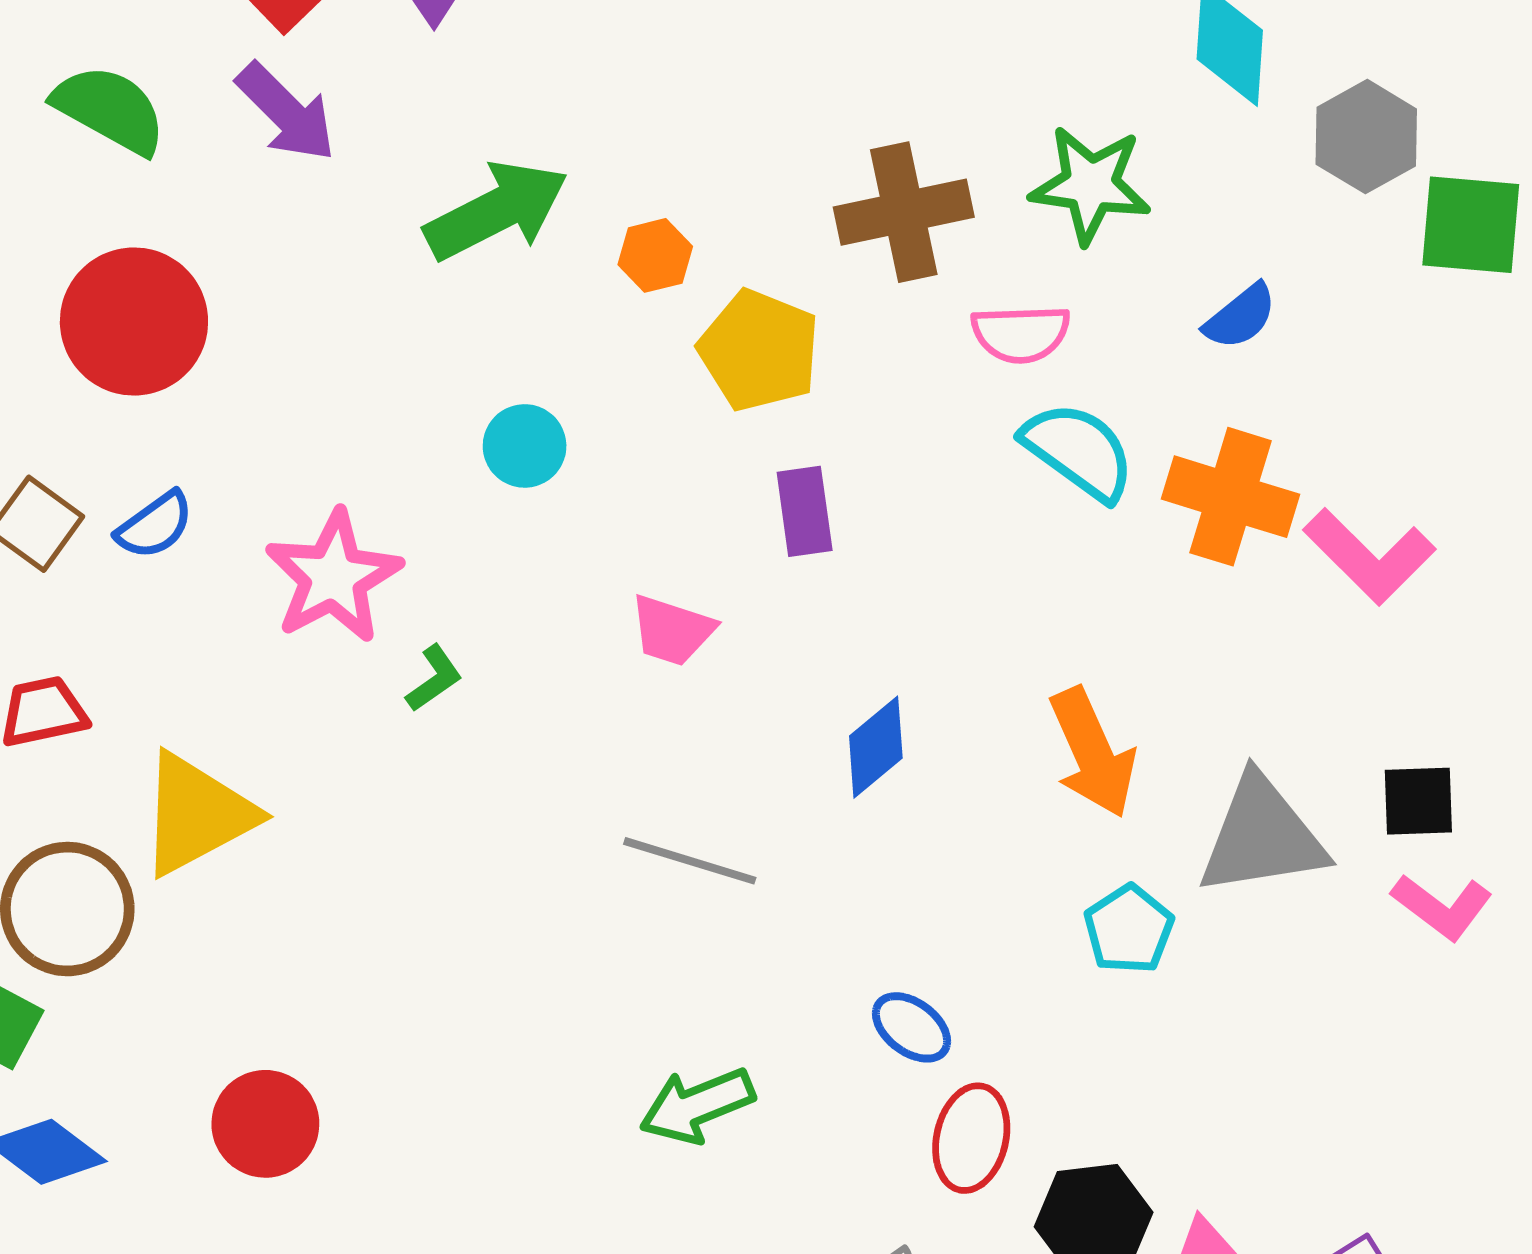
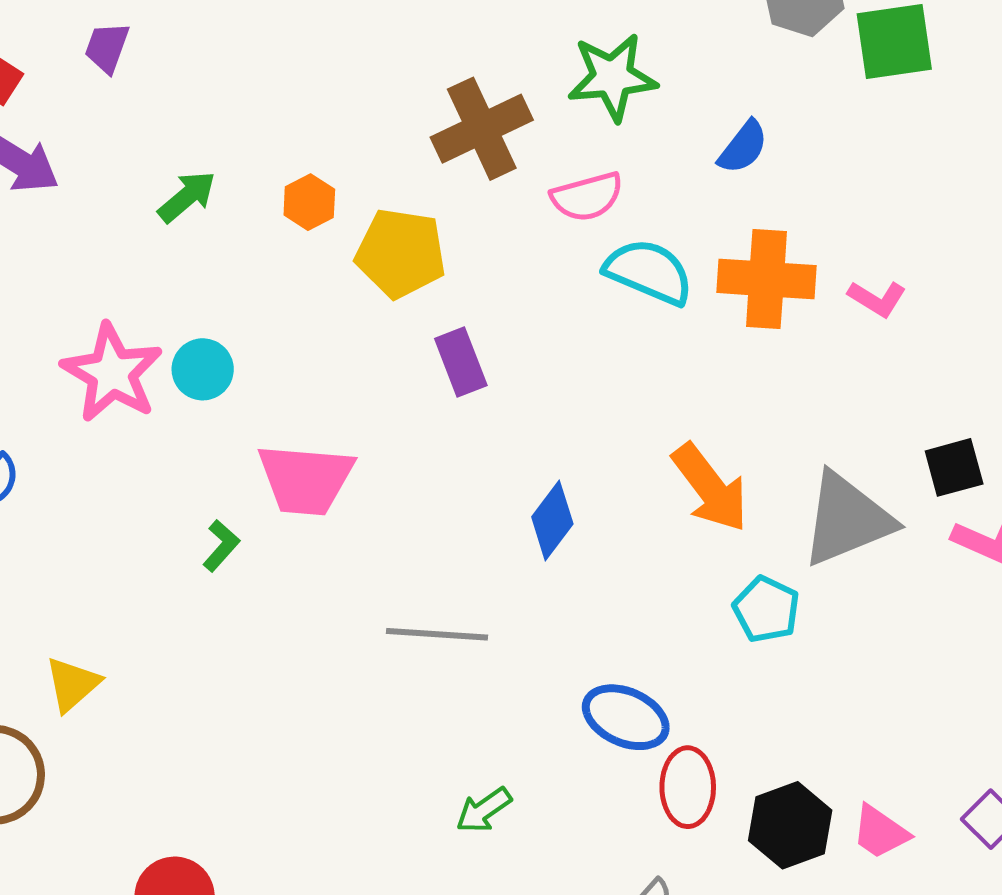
green arrow: (496, 211) -> (187, 197), size x0.6
cyan circle: (525, 446) -> (203, 369), moved
pink L-shape: (1369, 556) -> (877, 299), size x0.6
pink star: (333, 577) -> (112, 373), moved
pink trapezoid: (672, 630) -> (306, 479), moved, size x1.5
yellow triangle: (197, 814) -> (72, 684), size x0.6
blue ellipse: (911, 1027) -> (626, 717), size x1.4
green arrow: (697, 1105) -> (484, 810), size x0.7

